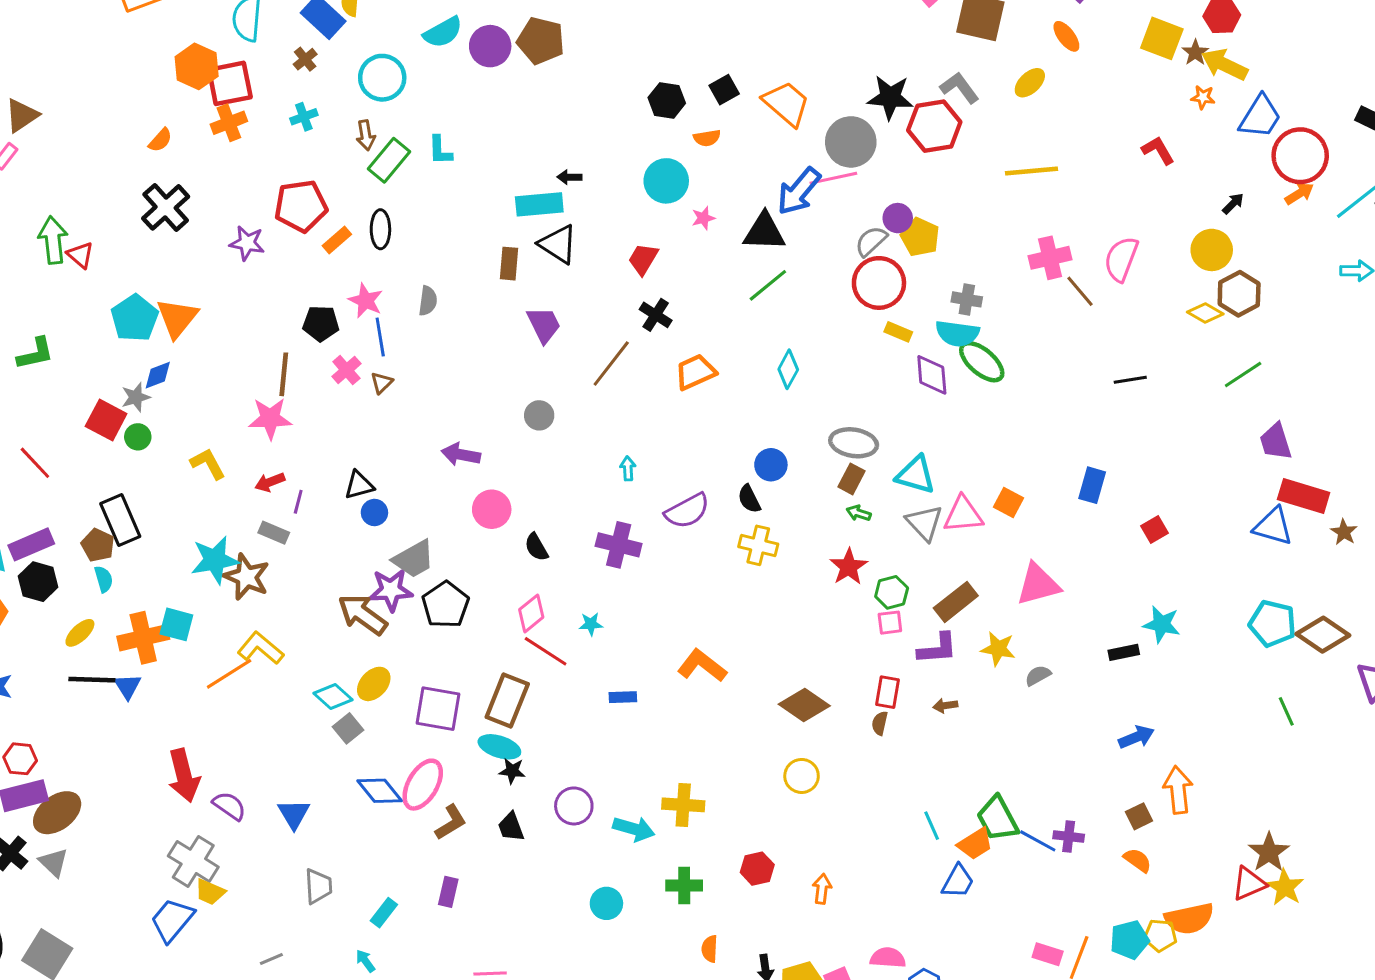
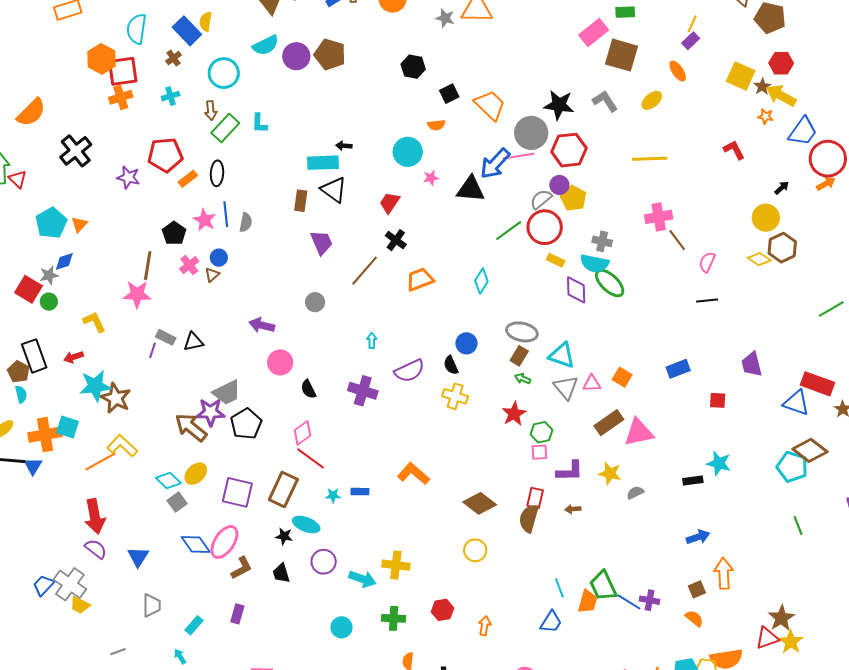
black hexagon: (667, 100) -> (413, 67), moved
red hexagon: (934, 126) -> (569, 150), moved
orange semicircle: (160, 140) -> (31, 112), moved, size x1.8
pink semicircle: (1121, 259) -> (707, 262), moved, size x0.7
green line: (768, 285) -> (509, 231), moved
orange triangle: (177, 318) -> (79, 224), size x0.6
black pentagon: (321, 323) -> (174, 233), turned 30
blue line: (380, 337) -> (226, 214), moved
green line: (1243, 375) -> (831, 309), moved
purple trapezoid: (1276, 442) -> (752, 364), moved
red arrow: (270, 482) -> (73, 357), moved
blue rectangle: (1092, 485) -> (678, 369), turned 50
blue circle: (374, 512) -> (219, 258), moved
pink triangle: (963, 515) -> (592, 383), size x0.7
red square: (1154, 529) -> (718, 400), turned 30
gray rectangle: (274, 533) -> (166, 337), moved
brown rectangle: (956, 602) -> (609, 423), moved
cyan star: (591, 624) -> (333, 495), moved
brown diamond: (1323, 635) -> (810, 450), moved
brown semicircle: (880, 723) -> (529, 518), size x1.8
cyan ellipse: (499, 747) -> (306, 525), moved
red arrow: (184, 775) -> (95, 516), moved
orange trapezoid: (975, 844) -> (588, 602), turned -45
blue trapezoid: (958, 881) -> (551, 622), moved
blue trapezoid: (172, 920) -> (43, 585), moved, size x0.7

